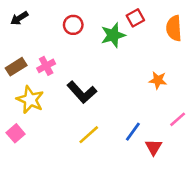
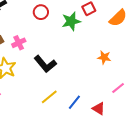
orange semicircle: (174, 28) -> (118, 18), turned -132
blue line: (133, 132) -> (74, 102), moved
red triangle: (153, 147) -> (99, 109), turned -32

